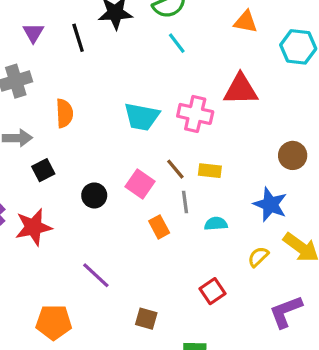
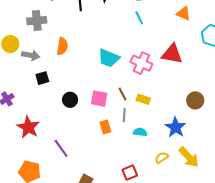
pink square: (140, 184) -> (99, 99), turned -36
red star: (33, 227) -> (28, 127), moved, turned 30

